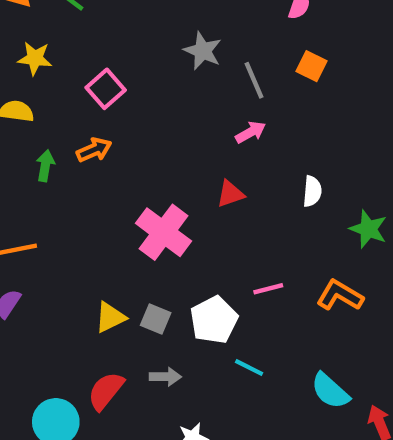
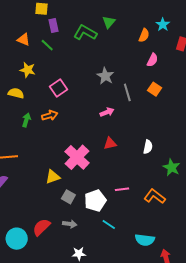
pink arrow: (251, 132) -> (107, 112), moved
yellow triangle: (110, 317) -> (53, 177), moved
cyan semicircle: (330, 391) -> (145, 240), turned -42

